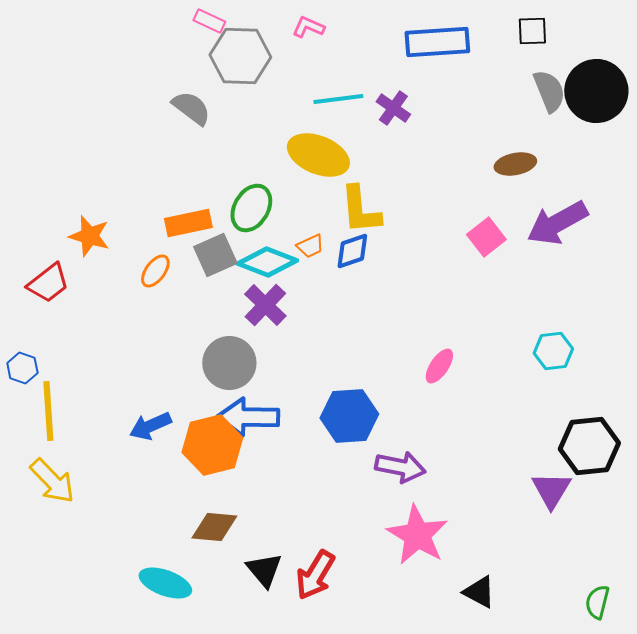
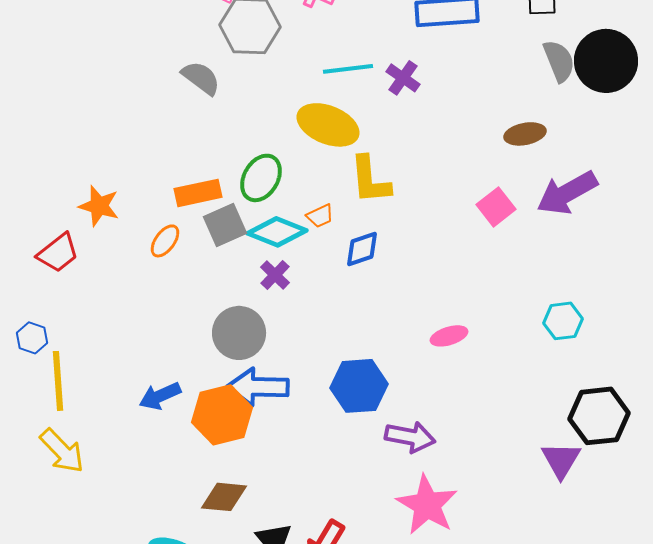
blue diamond: (352, 251) -> (362, 249), moved
purple cross: (265, 305) -> (275, 275), size x0.7
pink ellipse: (439, 366) -> (449, 336), turned 39

